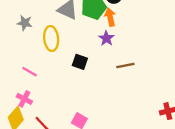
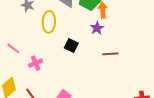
pink line: (30, 72) -> (13, 48), moved
pink cross: (24, 99) -> (36, 63), moved, turned 32

